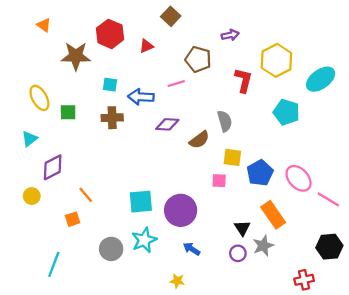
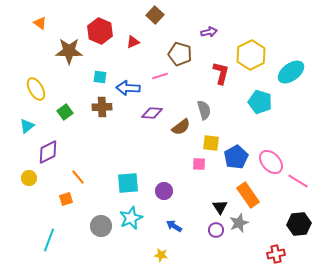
green square: (68, 112) -> (65, 112), moved, turned -35
purple circle: (181, 210) -> (164, 191), size x0.6

